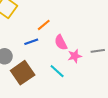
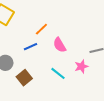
pink star: (75, 56) -> (81, 66), moved
brown square: (23, 73) -> (24, 78), size x0.7

